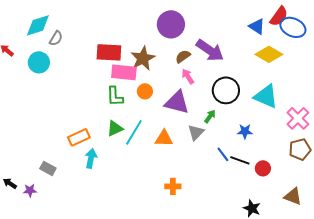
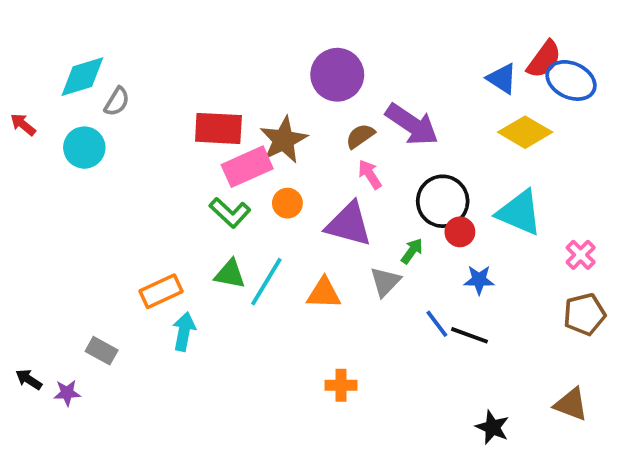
pink rectangle: (124, 72) -> (247, 167), turned -30
green L-shape: (115, 96) -> (230, 213), turned -45
pink cross: (298, 118) -> (581, 255), size x0.7
green triangle: (115, 128) -> (230, 274), turned 36
red circle: (263, 168) -> (460, 232), moved

